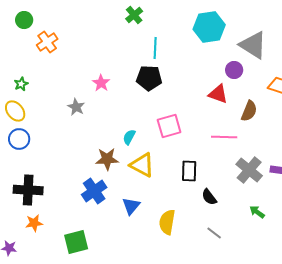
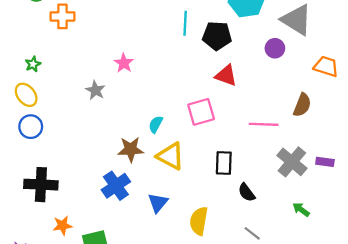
orange cross: (47, 42) -> (62, 16), turned 35
black pentagon: (149, 78) -> (217, 36), moved
red triangle: (218, 94) -> (226, 75), moved
brown semicircle: (249, 111) -> (302, 105), moved
orange star: (34, 223) -> (62, 225), moved

